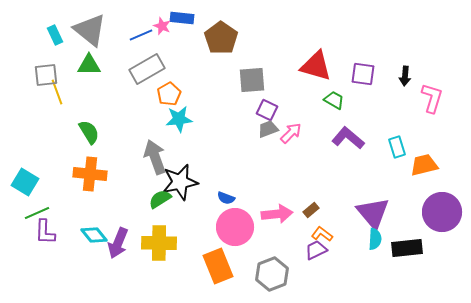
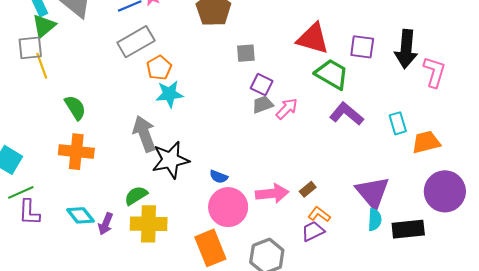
green triangle: (89, 65) -> (44, 26), moved, turned -40
black arrow: (405, 76) -> (406, 49), size x1.8
gray square: (252, 80) -> (246, 53), size x0.7
green trapezoid: (334, 100) -> (332, 74), size x1.6
green semicircle: (160, 199) -> (136, 196), moved
purple arrow: (118, 243) -> (106, 224), size x0.7

